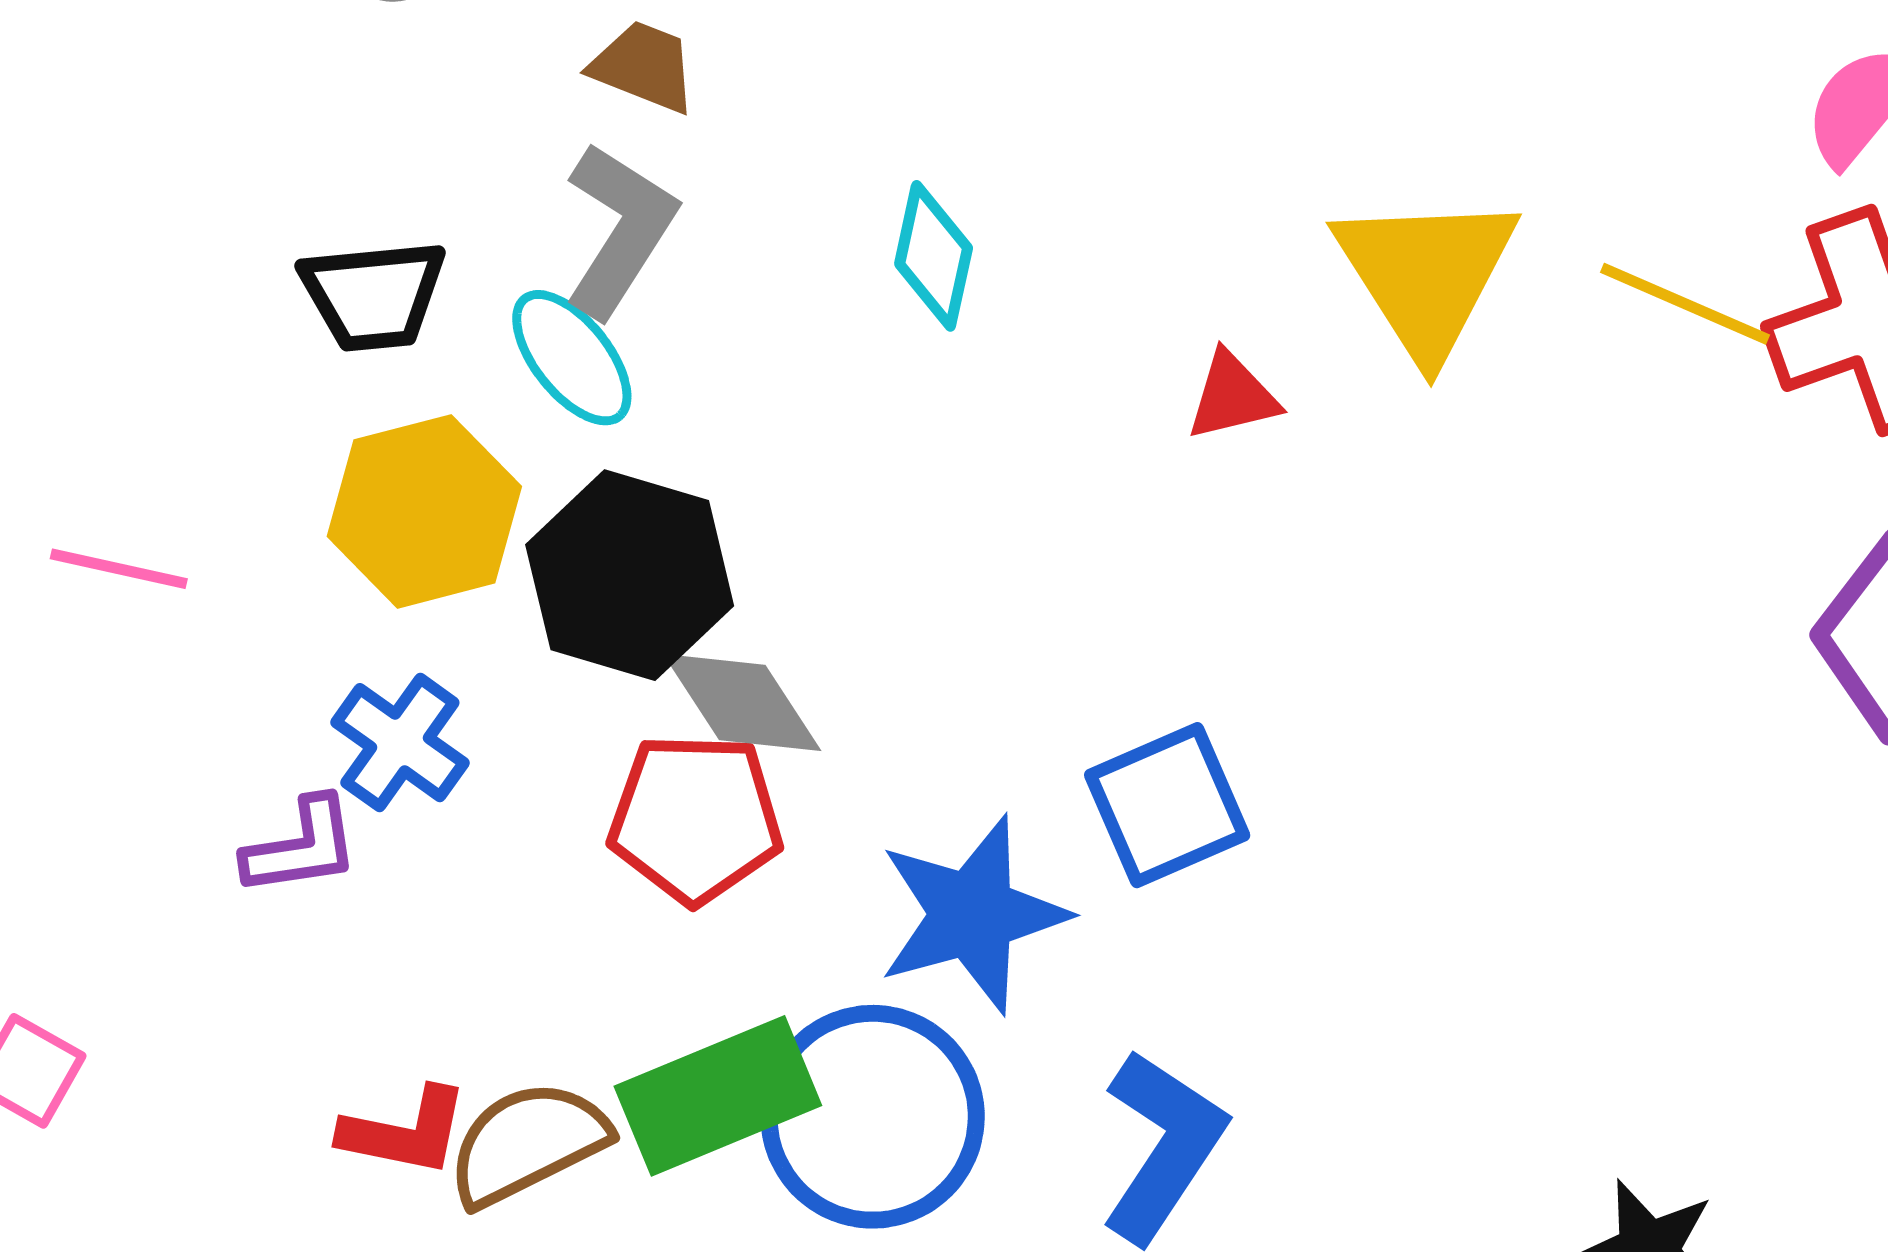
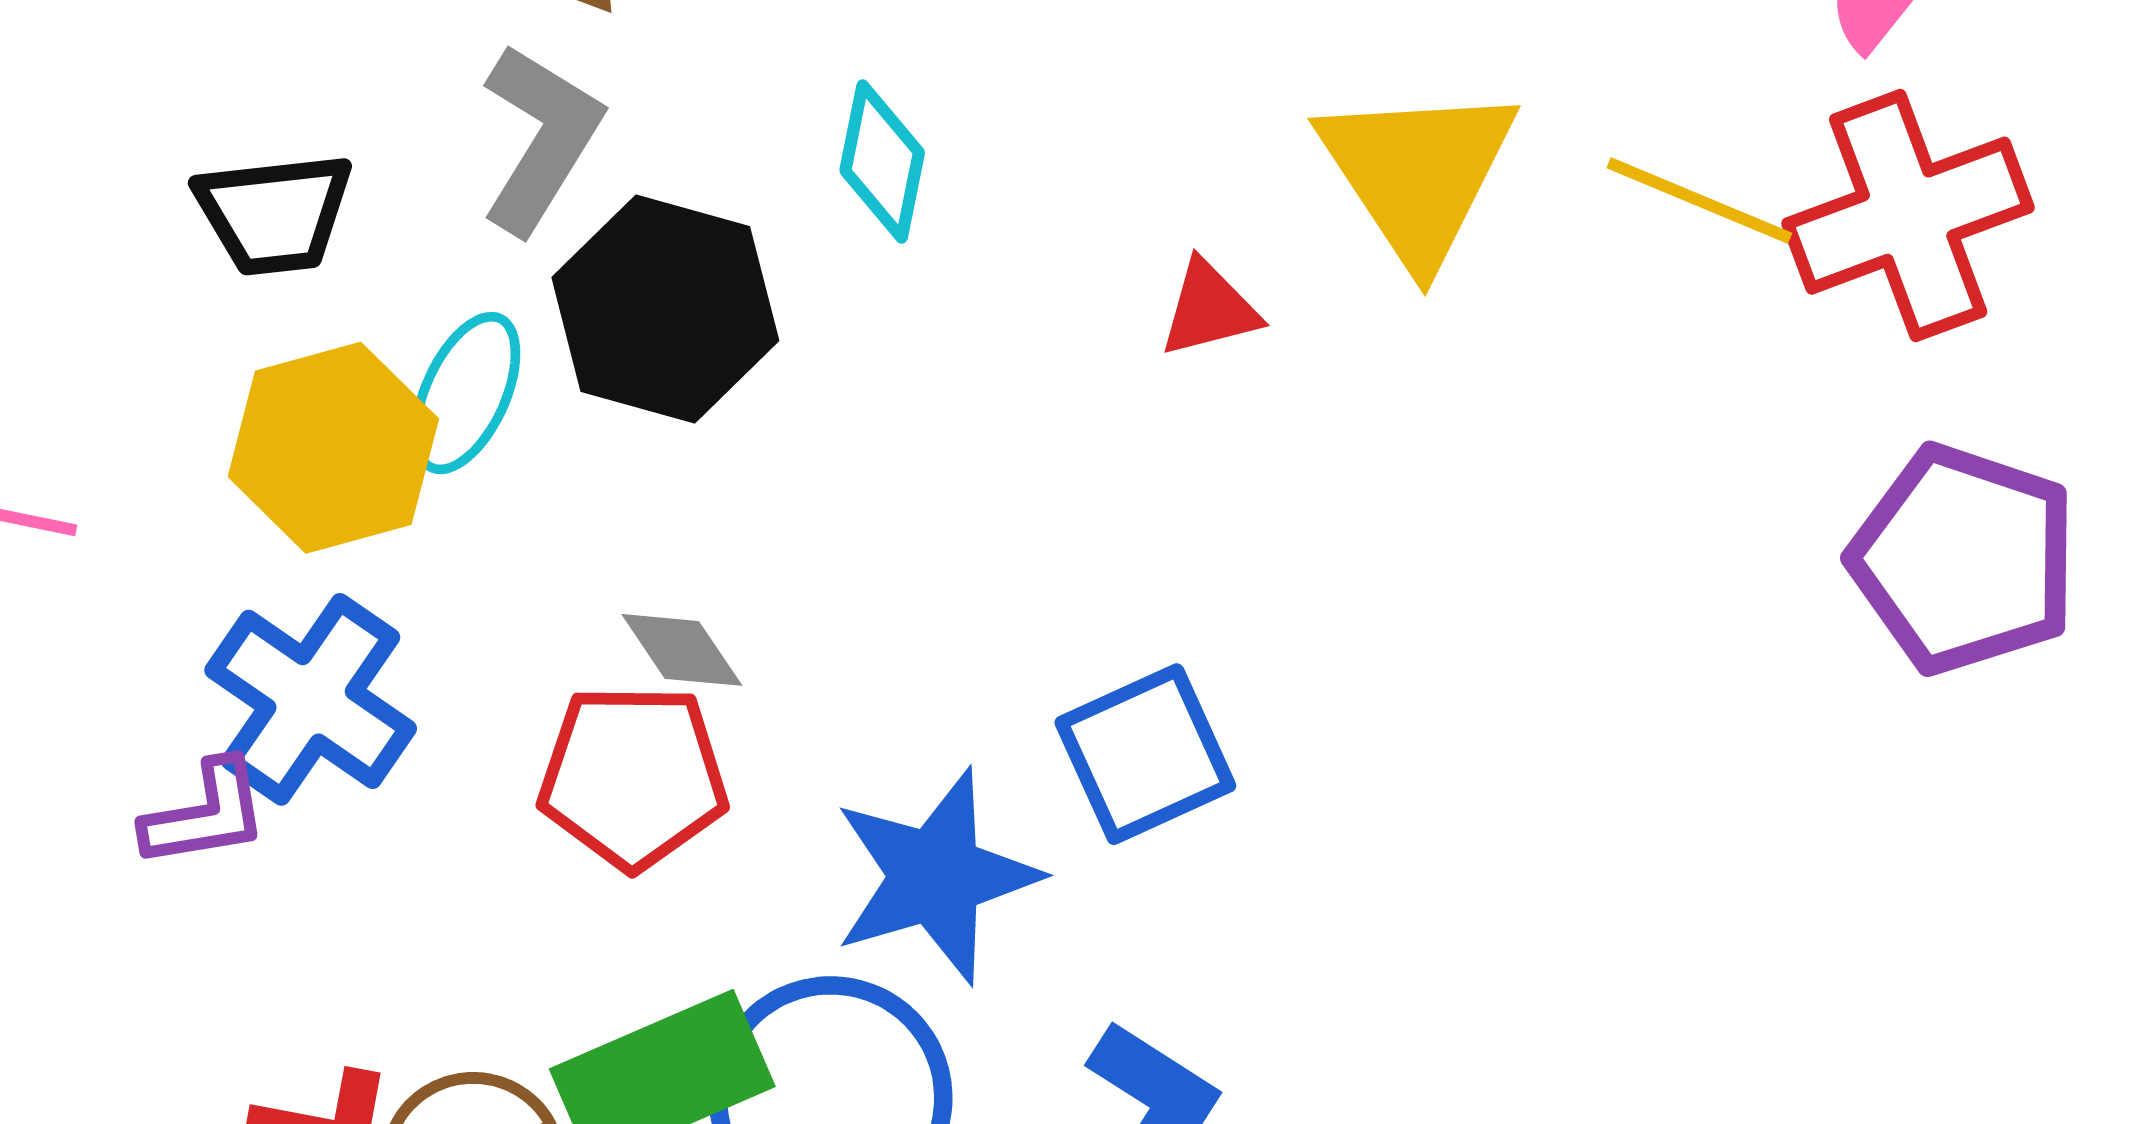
cyan ellipse: (572, 358) -> (466, 393), moved, turned 64
black hexagon: (630, 575) -> (665, 309), moved
gray diamond: (742, 703) -> (682, 650), size x0.7
blue cross: (400, 743) -> (311, 699), size x1.4

